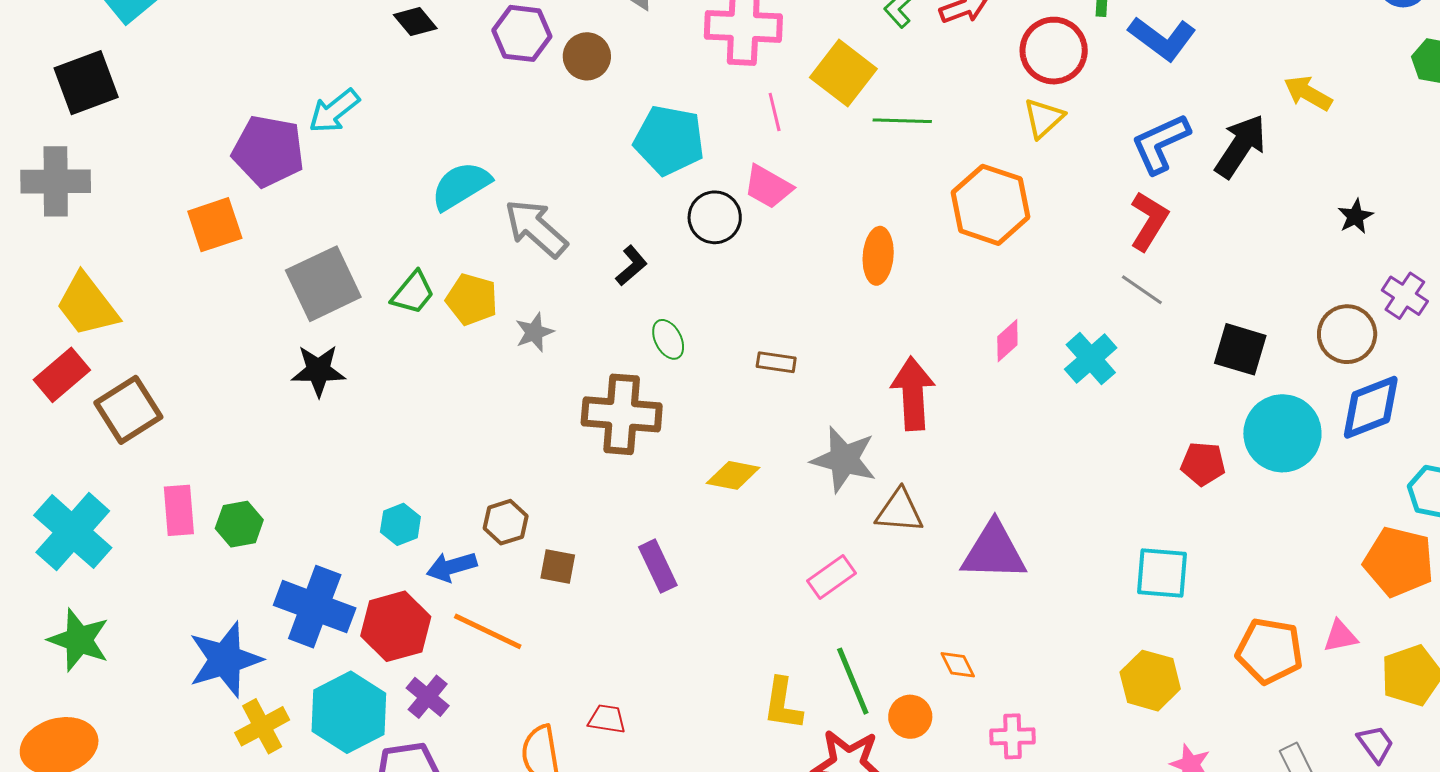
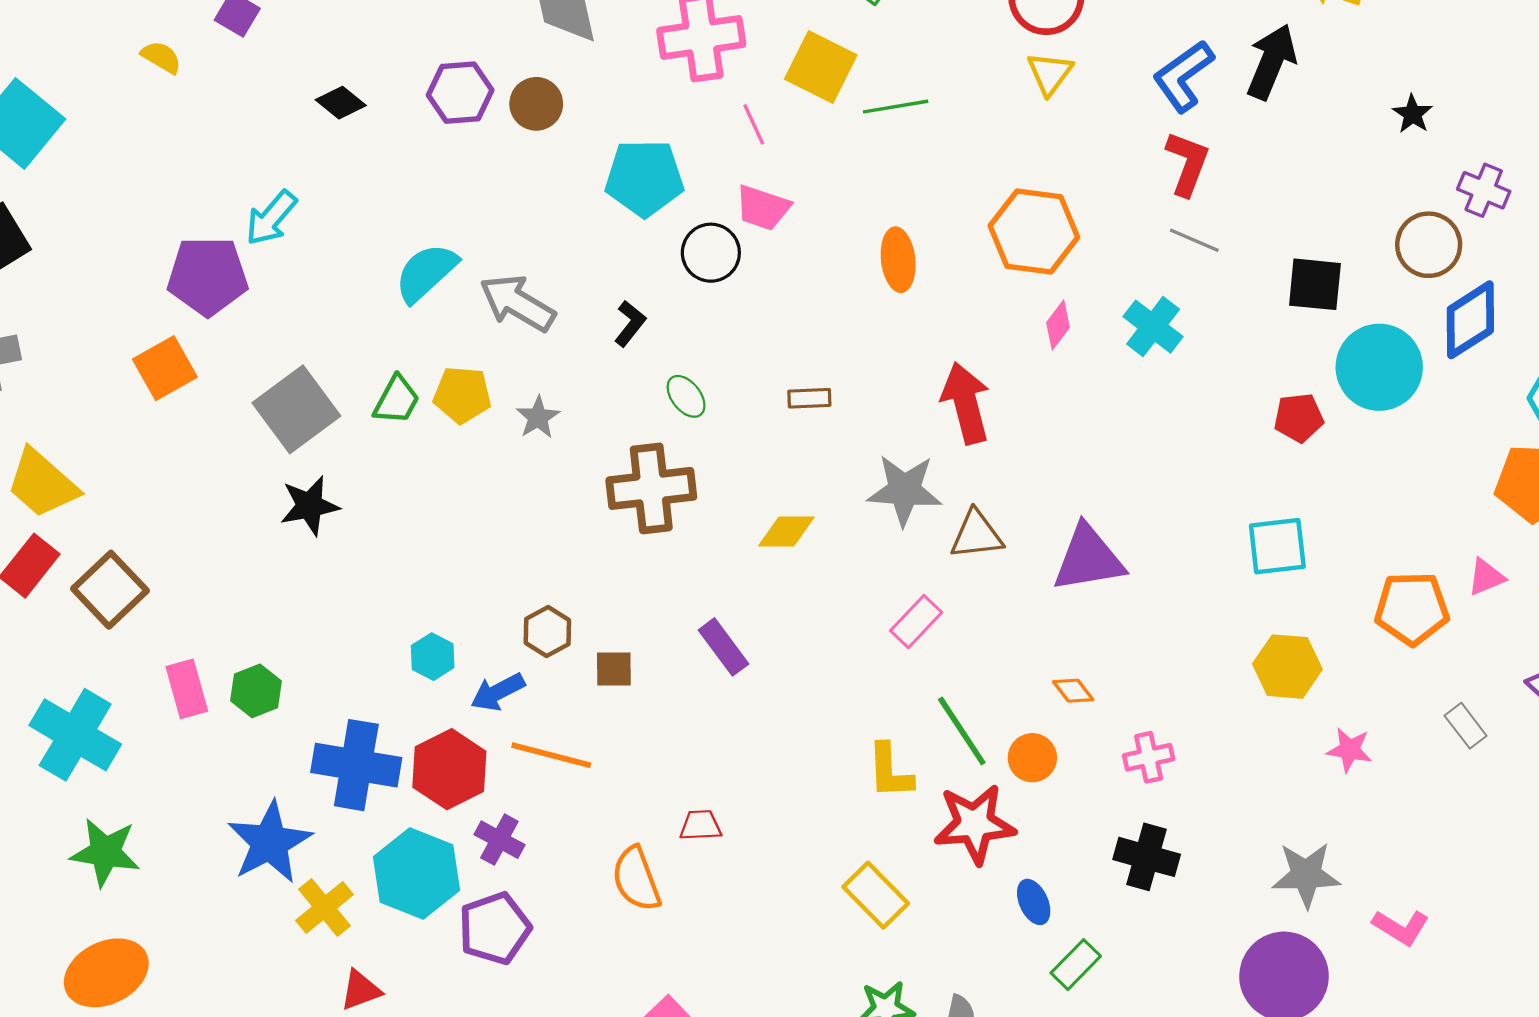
orange hexagon: (991, 205) -> (1034, 231), moved

